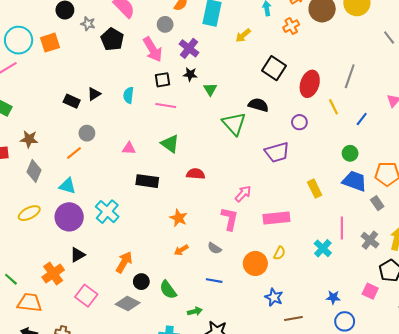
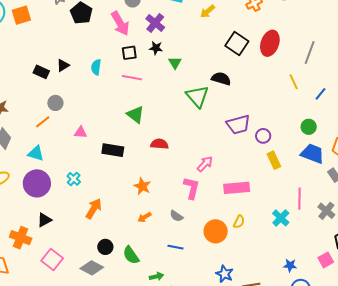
red ellipse: (310, 84) -> (270, 43), moved
purple circle: (299, 122) -> (263, 136), moved
pink triangle: (129, 148) -> (80, 132), moved
cyan cross: (107, 212) -> (74, 179), size x0.6
orange arrow: (124, 262) -> (94, 209), moved
orange cross: (53, 274) -> (21, 238), turned -35
pink square: (370, 291) -> (326, 260), turned 35
blue star: (274, 297) -> (224, 274), moved

